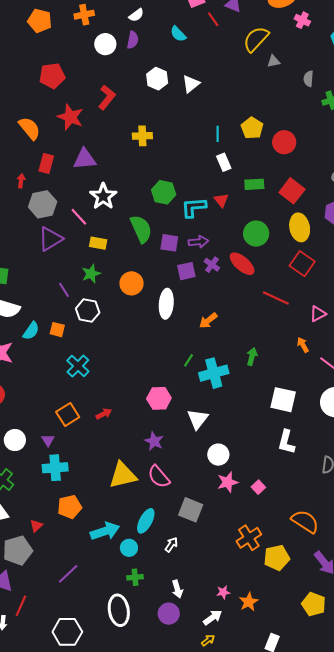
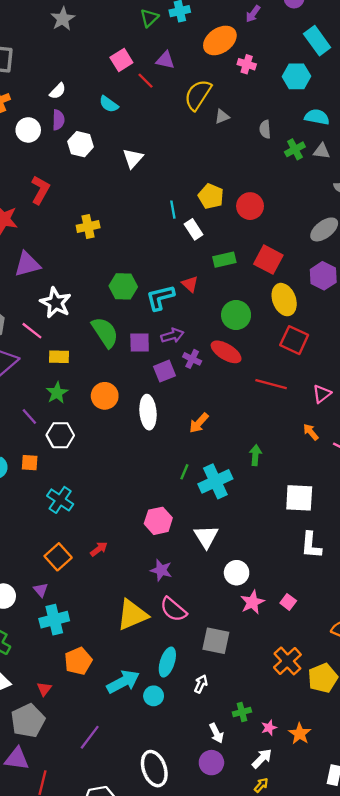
white hexagon: (157, 79) -> (81, 144), moved
white rectangle: (224, 162) -> (194, 229), moved
green cross: (135, 577) -> (242, 712), moved

